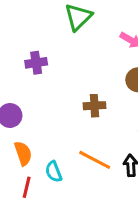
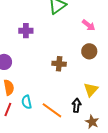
orange line: (95, 160) -> (52, 110), moved

